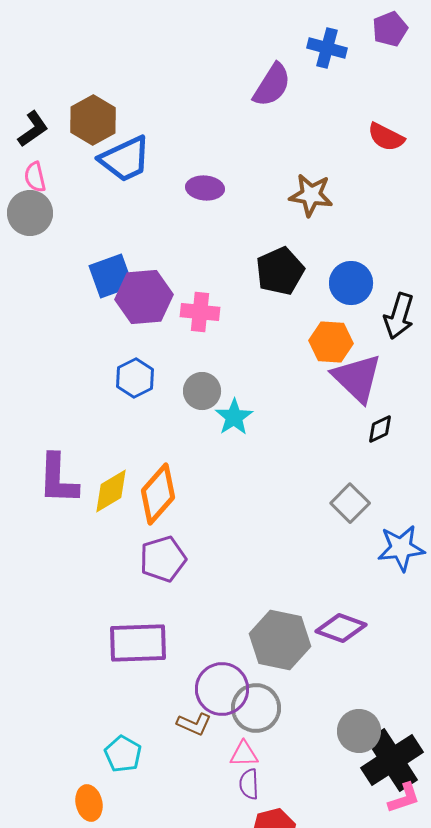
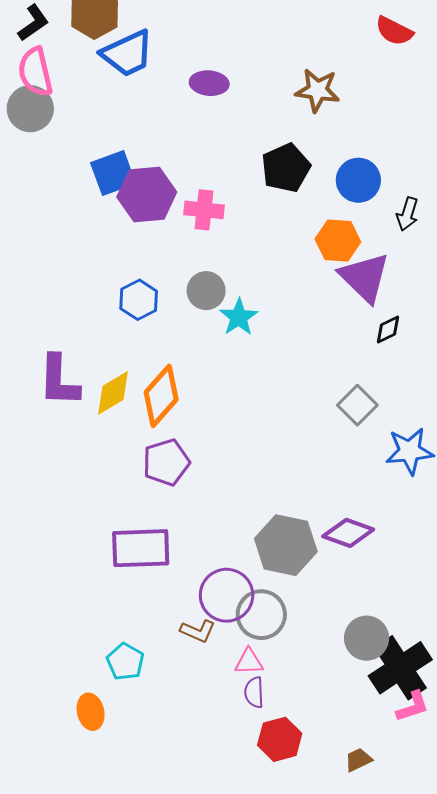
pink semicircle: (35, 177) -> (35, 72), size x1.6
black arrow: (399, 316) -> (407, 214), size x0.7
blue hexagon: (135, 378) -> (139, 300), moved

